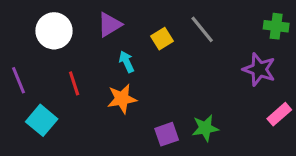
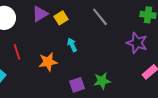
yellow square: (162, 39) -> (61, 18), moved
cyan arrow: (127, 62) -> (72, 45), moved

